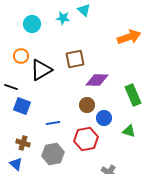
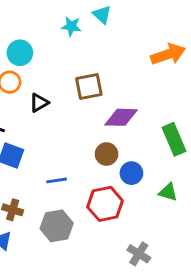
cyan circle: (32, 24) -> (20, 53), moved
black triangle: (41, 70) -> (39, 103), size x0.6

